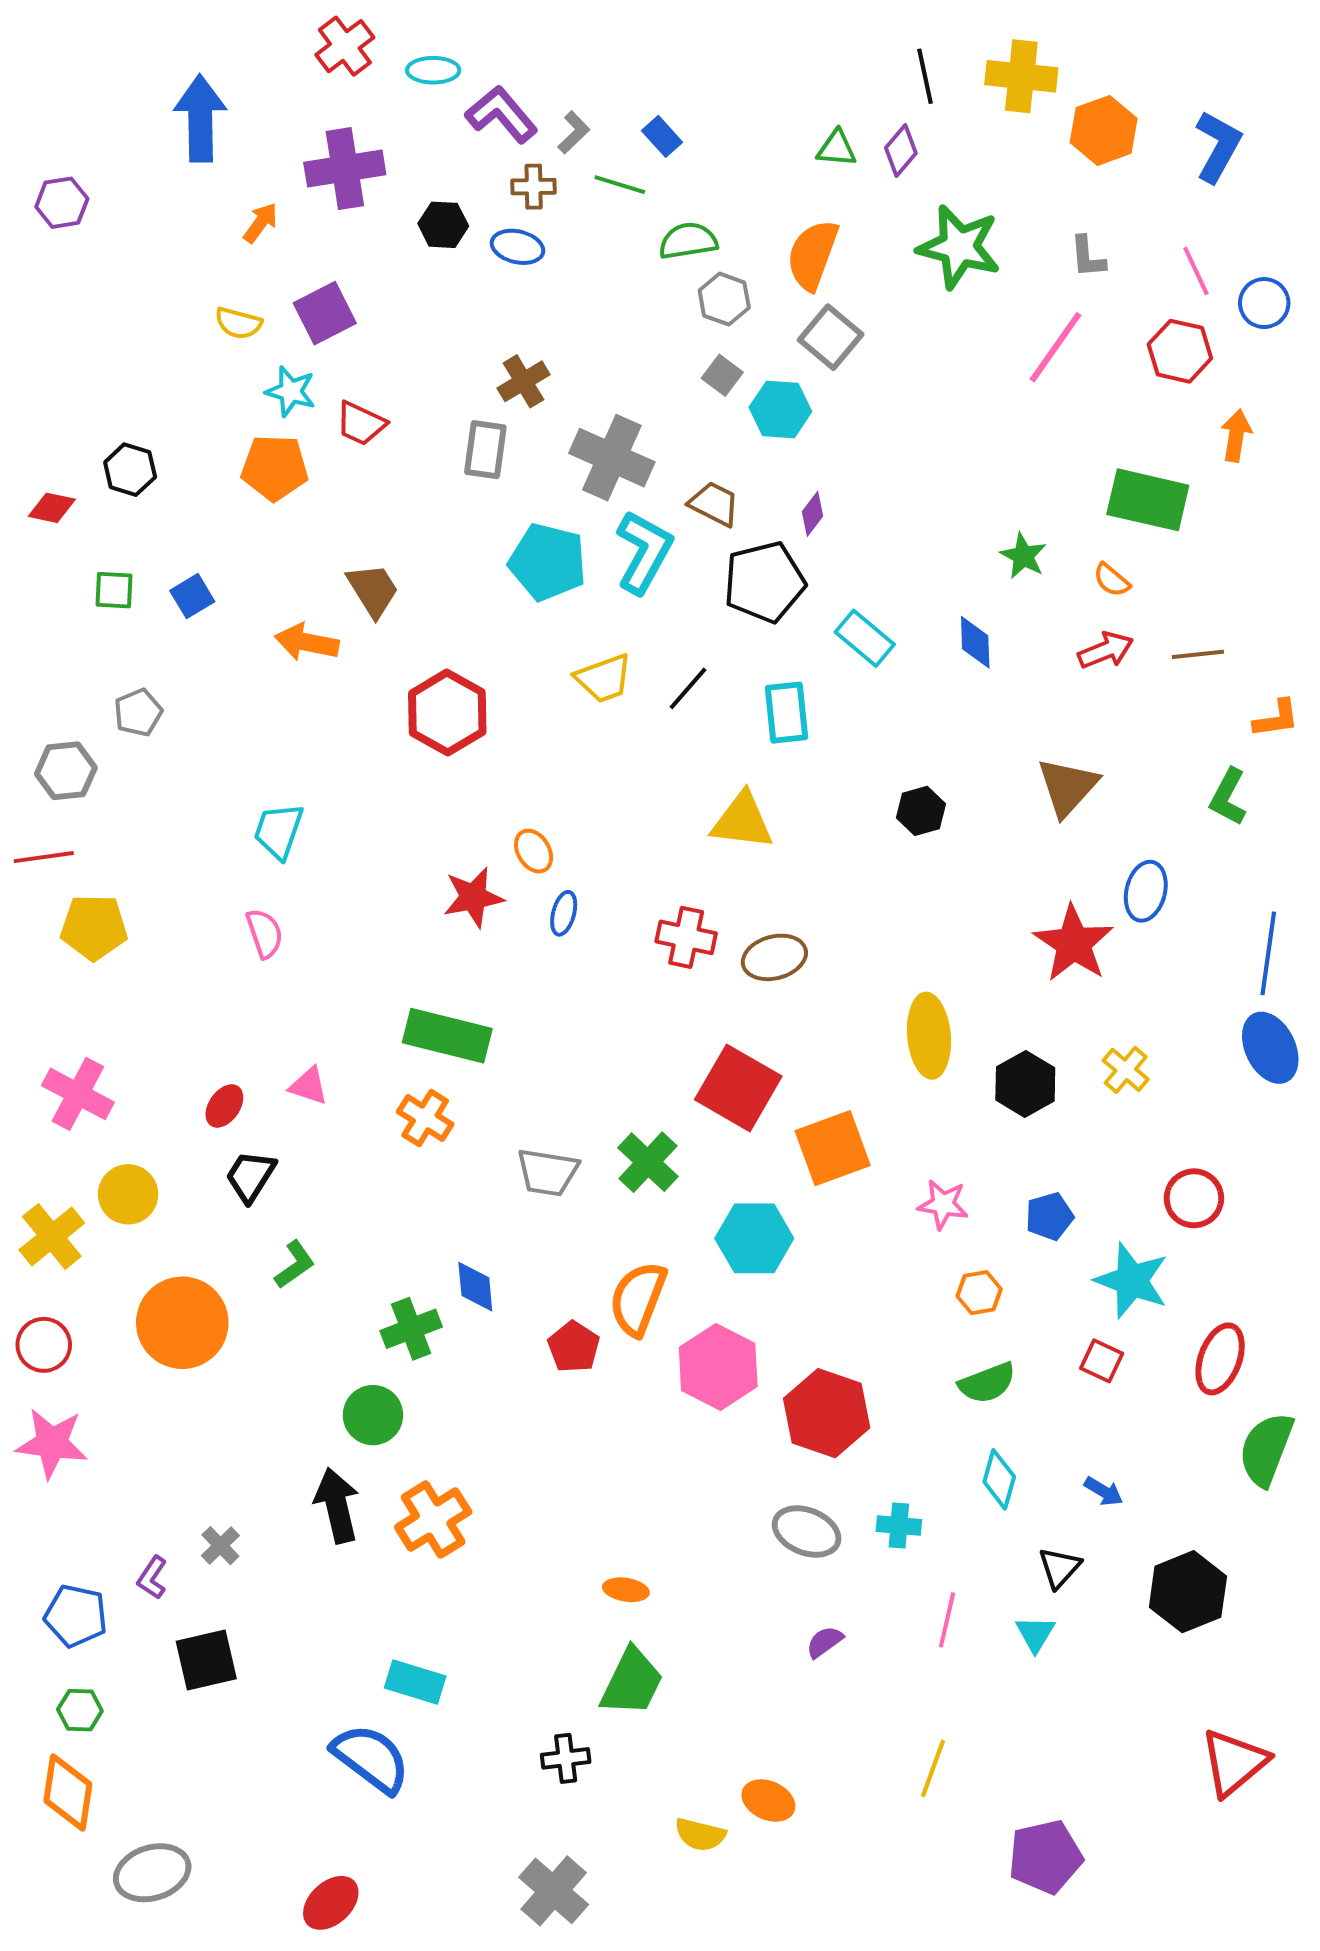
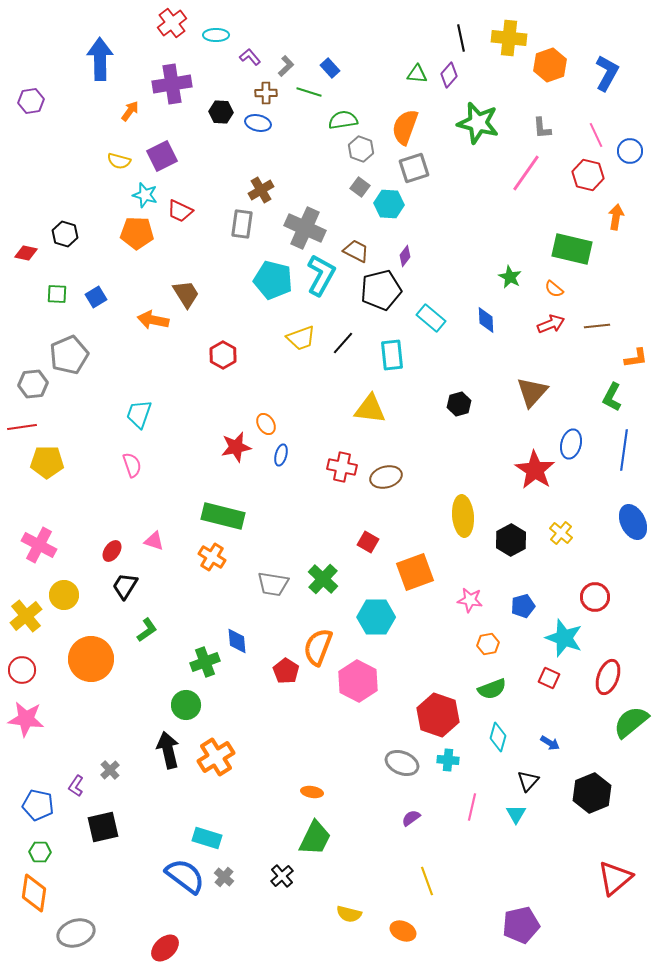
purple L-shape: (501, 114) -> (250, 57), size x0.6
gray square: (831, 337) -> (414, 168), turned 32
gray pentagon: (138, 713) -> (69, 355), size x1.6
red hexagon: (447, 713) -> (223, 355), size x0.7
blue line: (1268, 953) -> (624, 450), moved
red square: (738, 1088) -> (368, 542), size x0.5
red hexagon: (827, 1413) -> (438, 715), moved
green semicircle: (1266, 1449) -> (631, 722), turned 30
black cross: (566, 1758) -> (282, 876), turned -35
yellow line: (933, 1768) -> (427, 881), moved, turned -40
orange ellipse: (768, 1801) -> (403, 931), moved
gray cross: (554, 1891) -> (224, 877), moved, size x0.6

